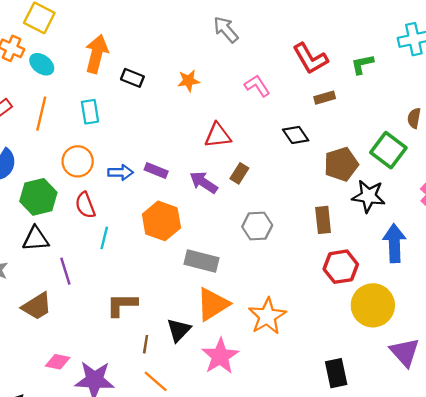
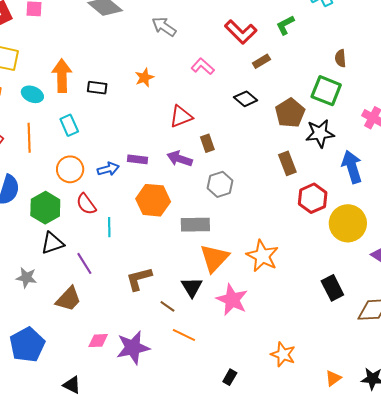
cyan ellipse: (42, 64) -> (32, 94), moved
brown rectangle: (239, 173) -> (207, 143), turned -36
gray hexagon: (257, 226) -> (220, 184), moved
brown line: (146, 344) -> (167, 306), turned -49

